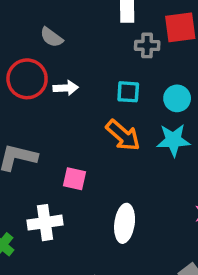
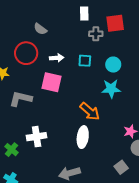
white arrow: (66, 88) -> (57, 58), moved
orange arrow: (123, 135) -> (90, 111), moved
pink square: (74, 179) -> (51, 82), moved, size x1.5

